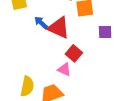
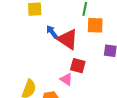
red square: (74, 53) -> (78, 66), turned -35

